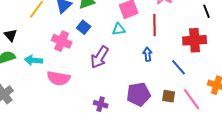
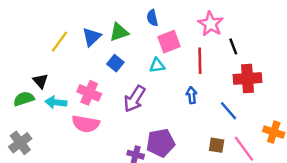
black line: (207, 11) -> (233, 46), moved
black triangle: (11, 35) -> (40, 81), moved
pink cross: (62, 41) -> (89, 93), moved
purple pentagon: (139, 94) -> (161, 143), moved

